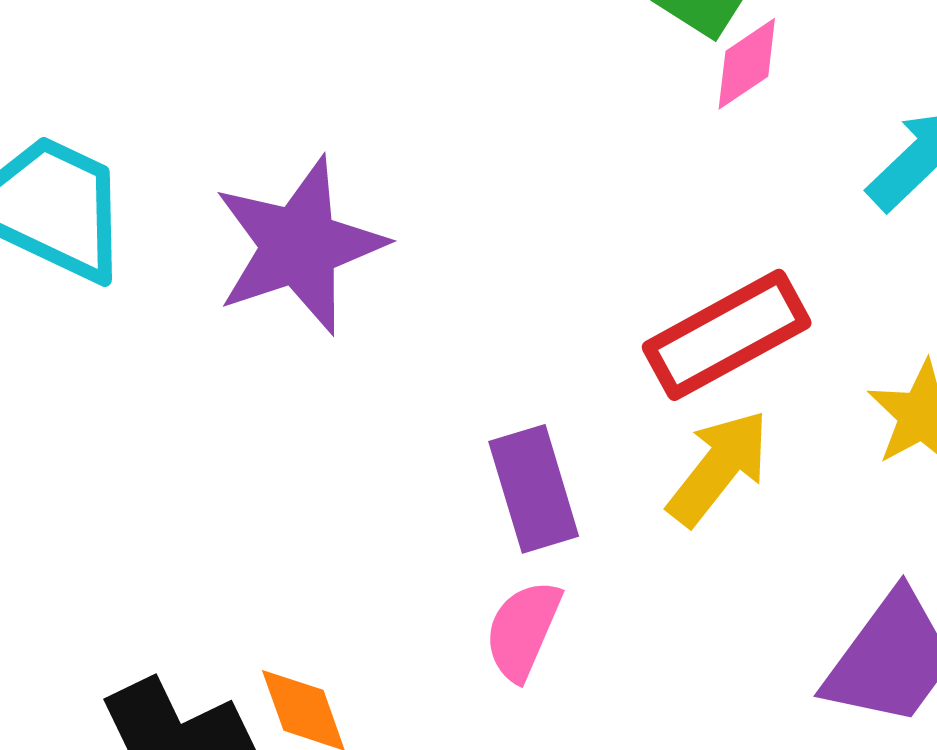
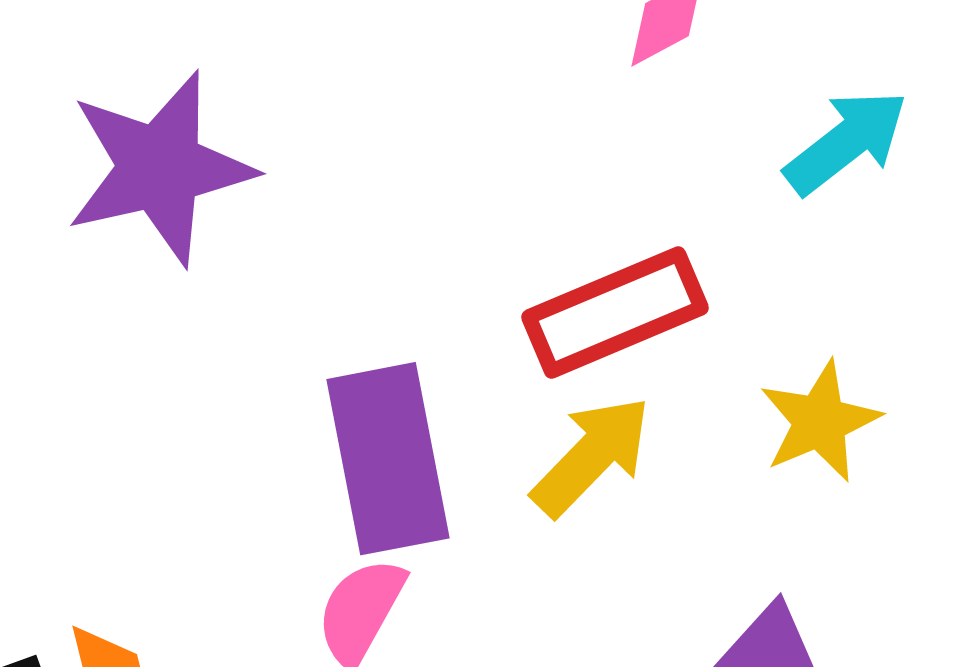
purple rectangle: (534, 489) -> (388, 459), size x1.4

